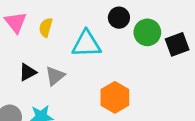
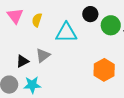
black triangle: (28, 72) -> (23, 61), moved
orange hexagon: (115, 97) -> (104, 70), moved

